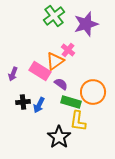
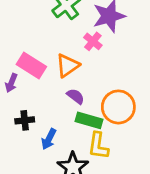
pink cross: (68, 50) -> (93, 41), moved
pink rectangle: (40, 71) -> (31, 65), moved
blue arrow: (39, 105) -> (49, 139), moved

